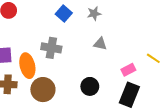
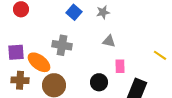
orange ellipse: (27, 66) -> (39, 62), turned -40
pink rectangle: (128, 70) -> (120, 66), moved, turned -64

